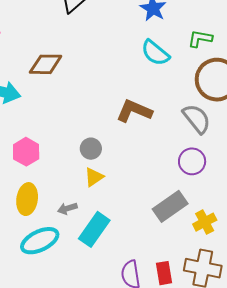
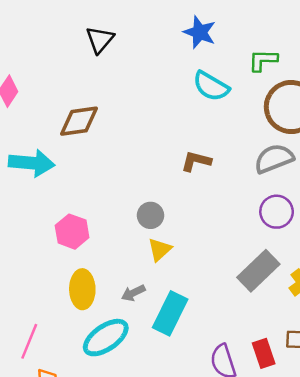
brown L-shape: (134, 111) -> (196, 161), size x0.7
gray semicircle: (197, 119) -> (274, 159), turned -64

